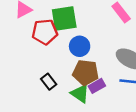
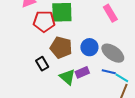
blue circle: (80, 46) -> (89, 47), moved
brown pentagon: (86, 72) -> (61, 48), moved

